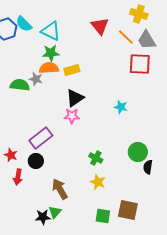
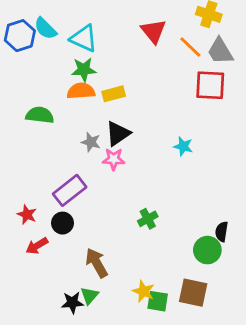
gray star: (36, 79) -> (91, 142), moved
green circle: (138, 152) -> (207, 250), moved
green cross: (96, 158) -> (148, 219), turned 32
red arrow: (18, 177) -> (37, 246), turned 49
yellow star: (98, 182) -> (143, 291), moved

